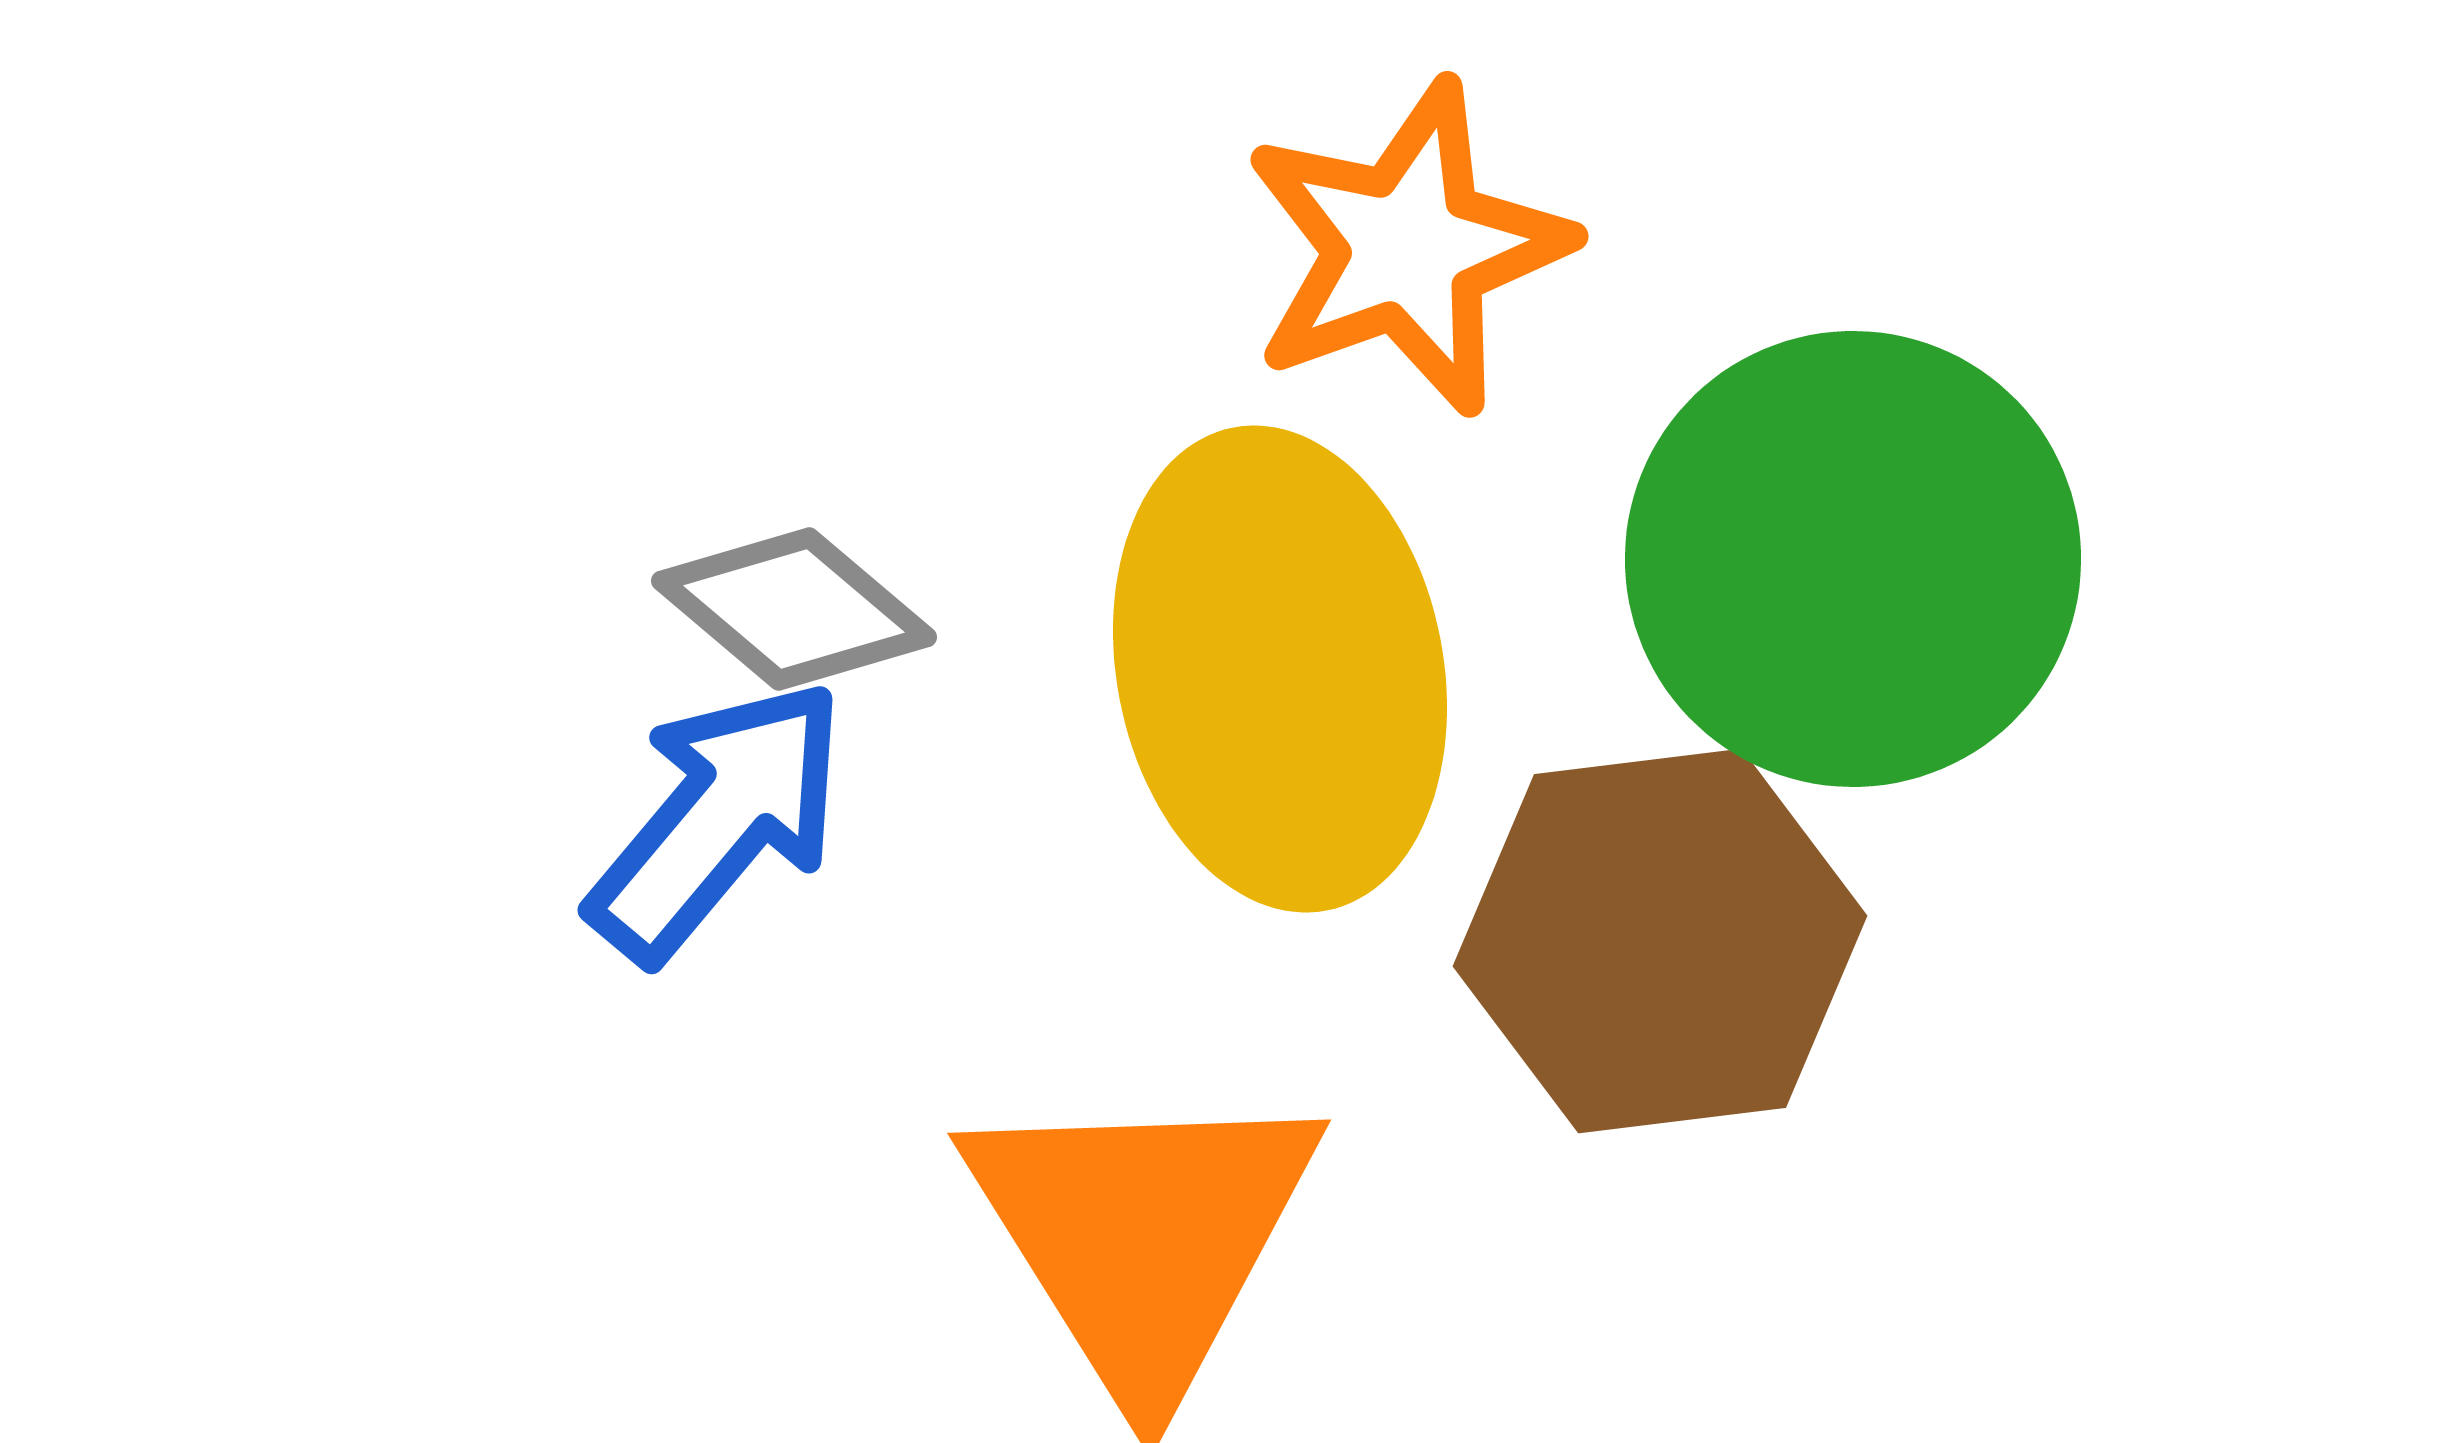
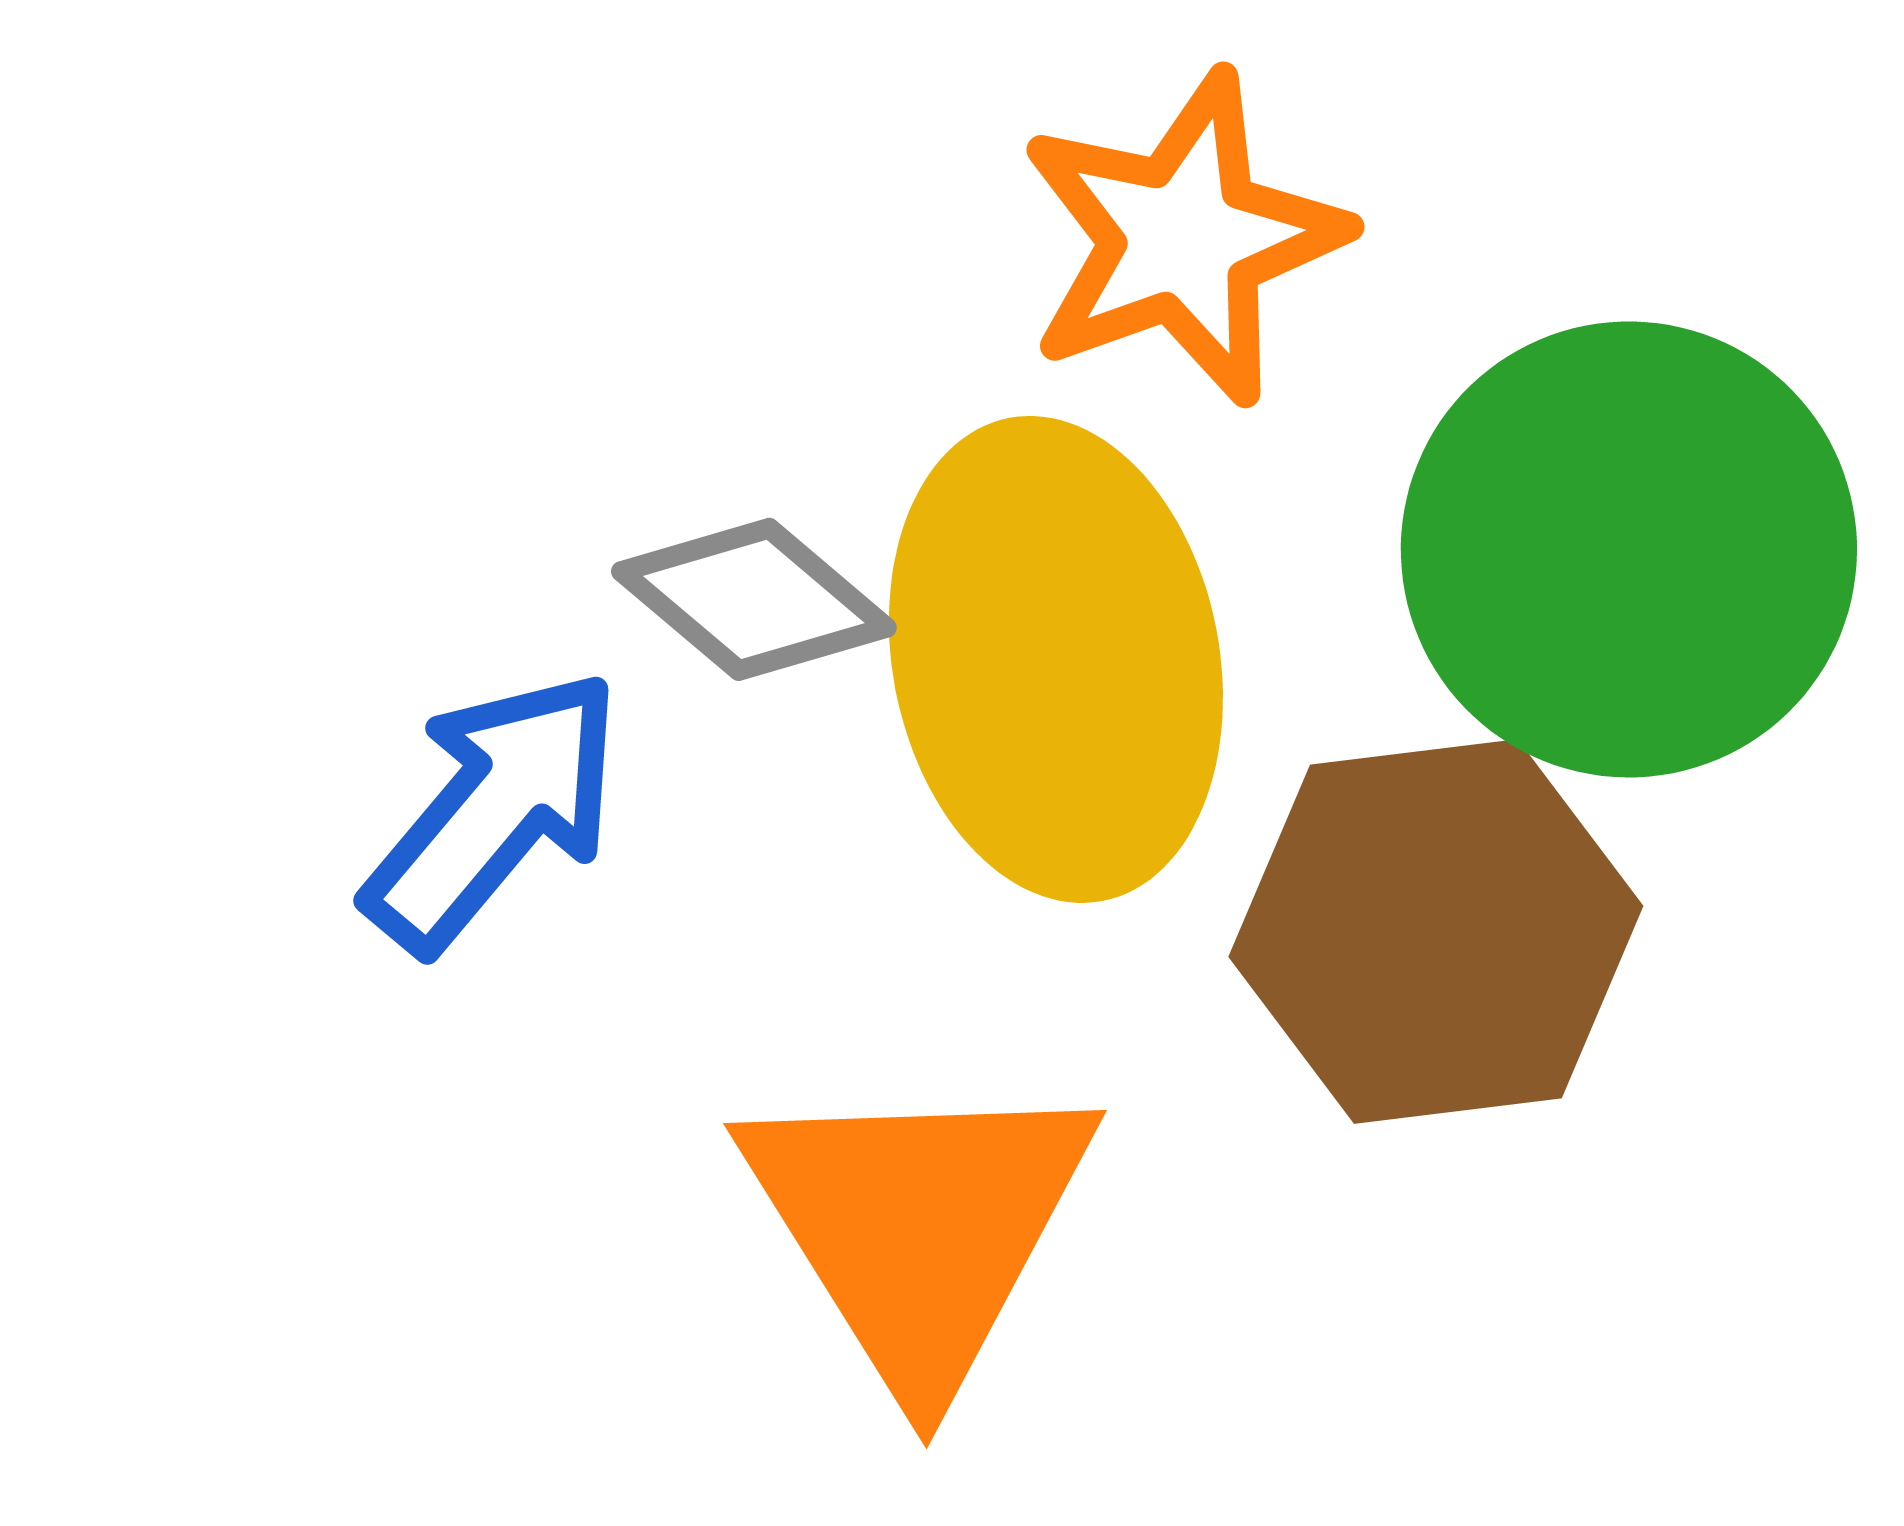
gray diamond: (794, 609) -> (754, 599), moved

